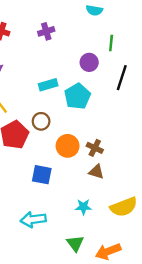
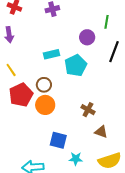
orange circle: (68, 146) -> (45, 105), moved
brown triangle: (96, 172) -> (101, 132), moved
blue square: (42, 175) -> (58, 140), moved

